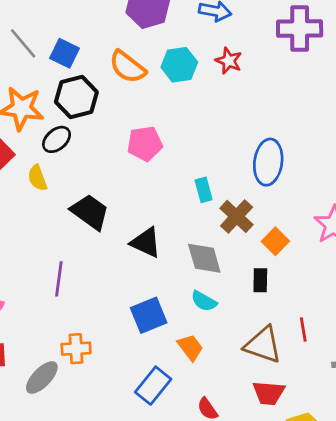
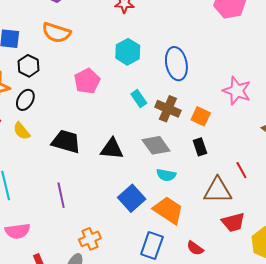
cyan hexagon: (179, 65) -> (128, 52), moved
black hexagon: (76, 97) -> (29, 66), size x0.7
orange trapezoid: (190, 347) -> (168, 210), size x1.5

